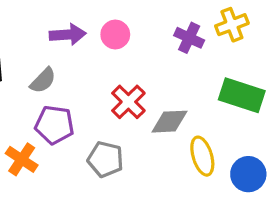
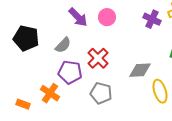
purple arrow: (68, 35) -> (78, 17), turned 50
red cross: (128, 102) -> (98, 58), moved

